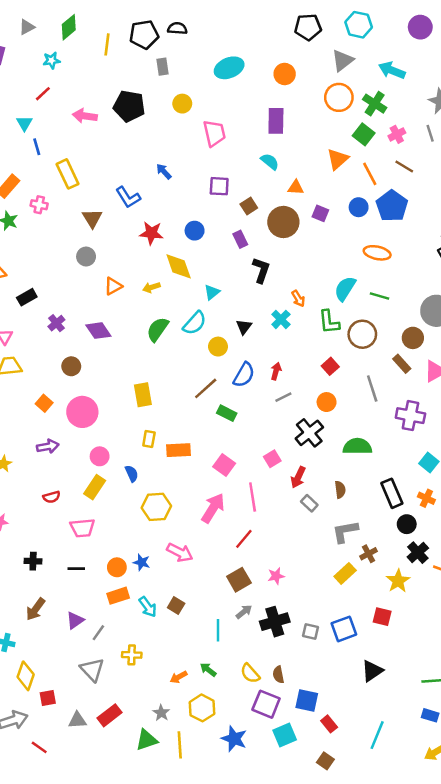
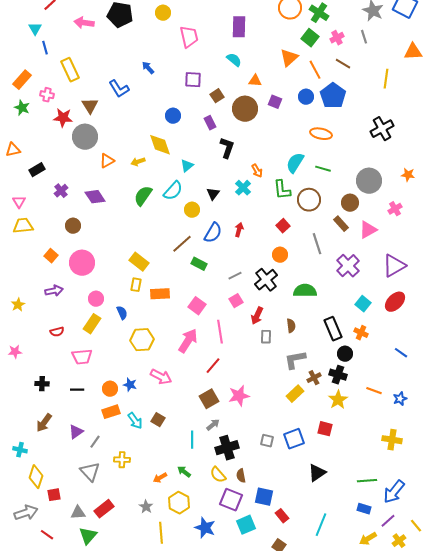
red star: (151, 233) -> (63, 118), moved
gray circle: (86, 257) -> (85, 137), size x1.6
yellow rectangle: (143, 395) -> (139, 262), moved, turned -42
gray line: (283, 397) -> (235, 276), moved
purple cross: (410, 416) -> (348, 266), turned 35
gray rectangle: (309, 503) -> (266, 337), turned 48
black cross: (418, 553) -> (338, 375), moved, turned -30
pink star: (276, 576) -> (239, 396), size x1.5
black cross: (275, 622) -> (227, 448), moved
green triangle: (146, 740) -> (88, 536), moved, turned -30

